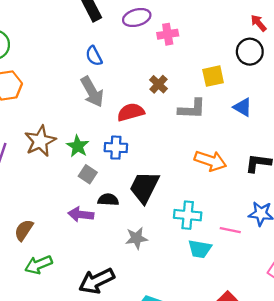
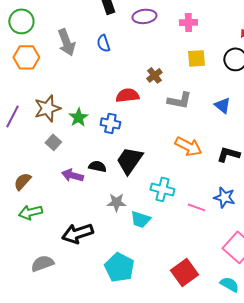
pink cross: (168, 34) -> (188, 22), moved
yellow square: (213, 76) -> (196, 58), moved
gray arrow: (92, 92) -> (66, 42), moved
gray square: (88, 174) -> (53, 142), moved
cyan trapezoid: (200, 249) -> (140, 219), moved

